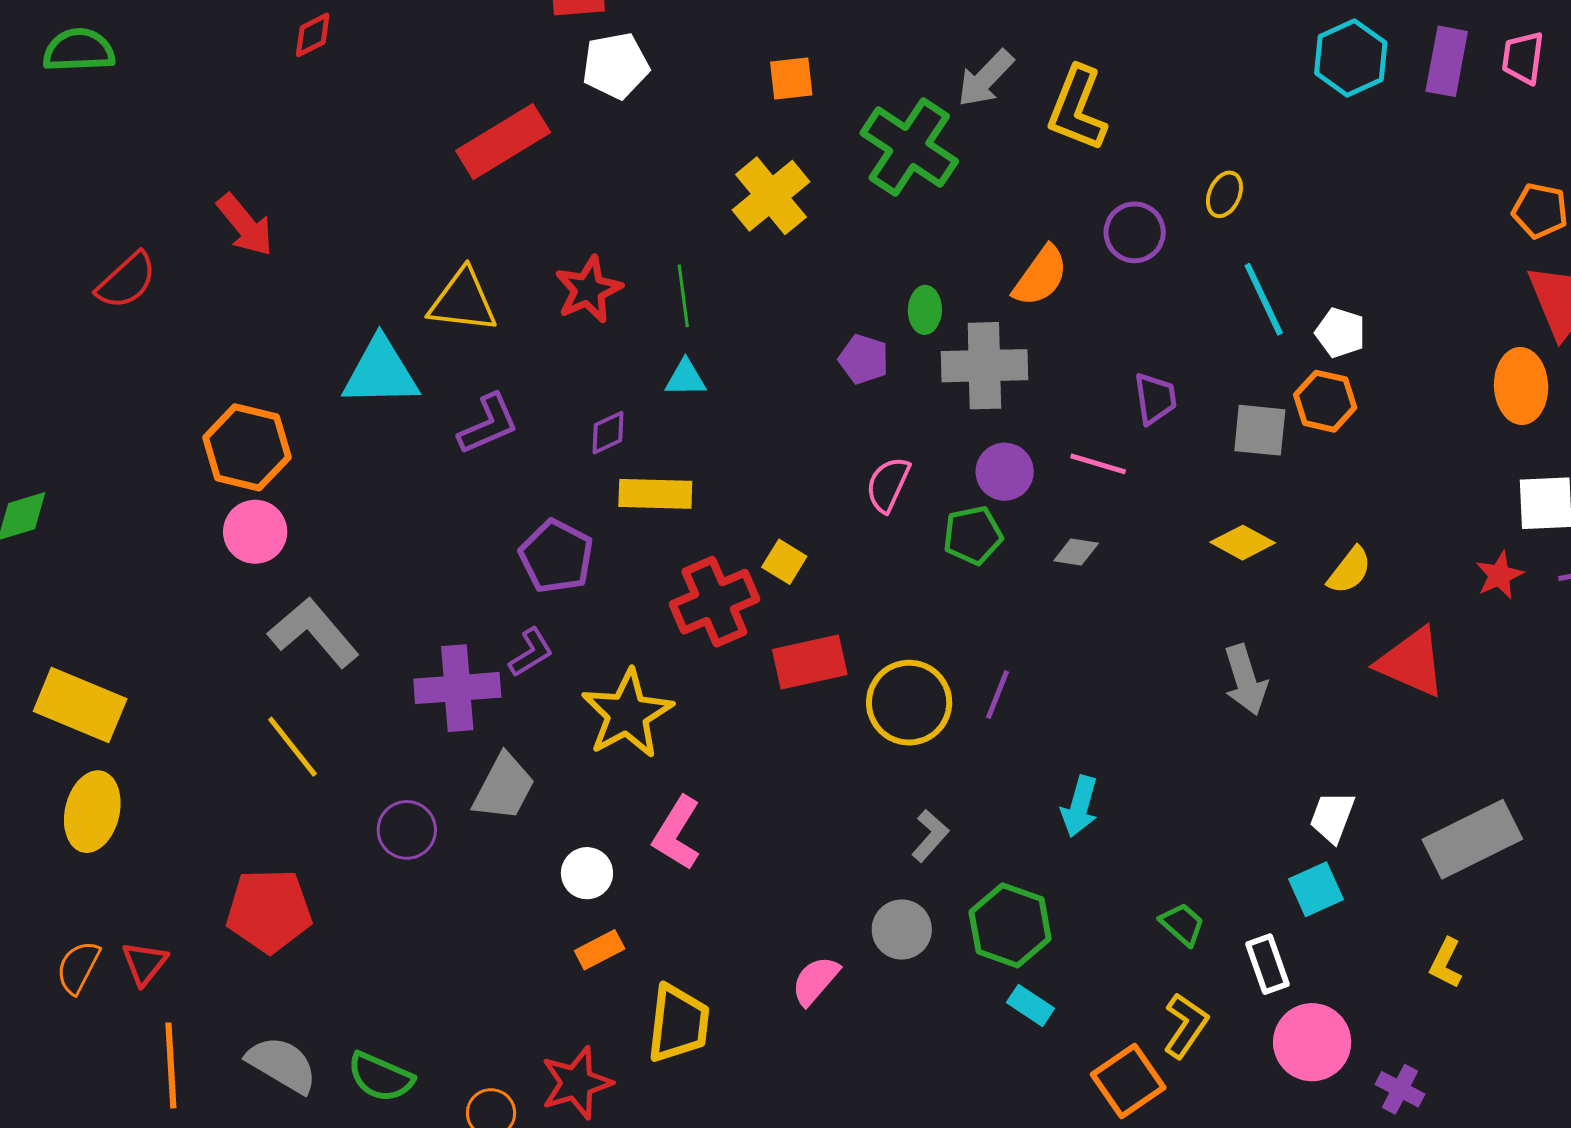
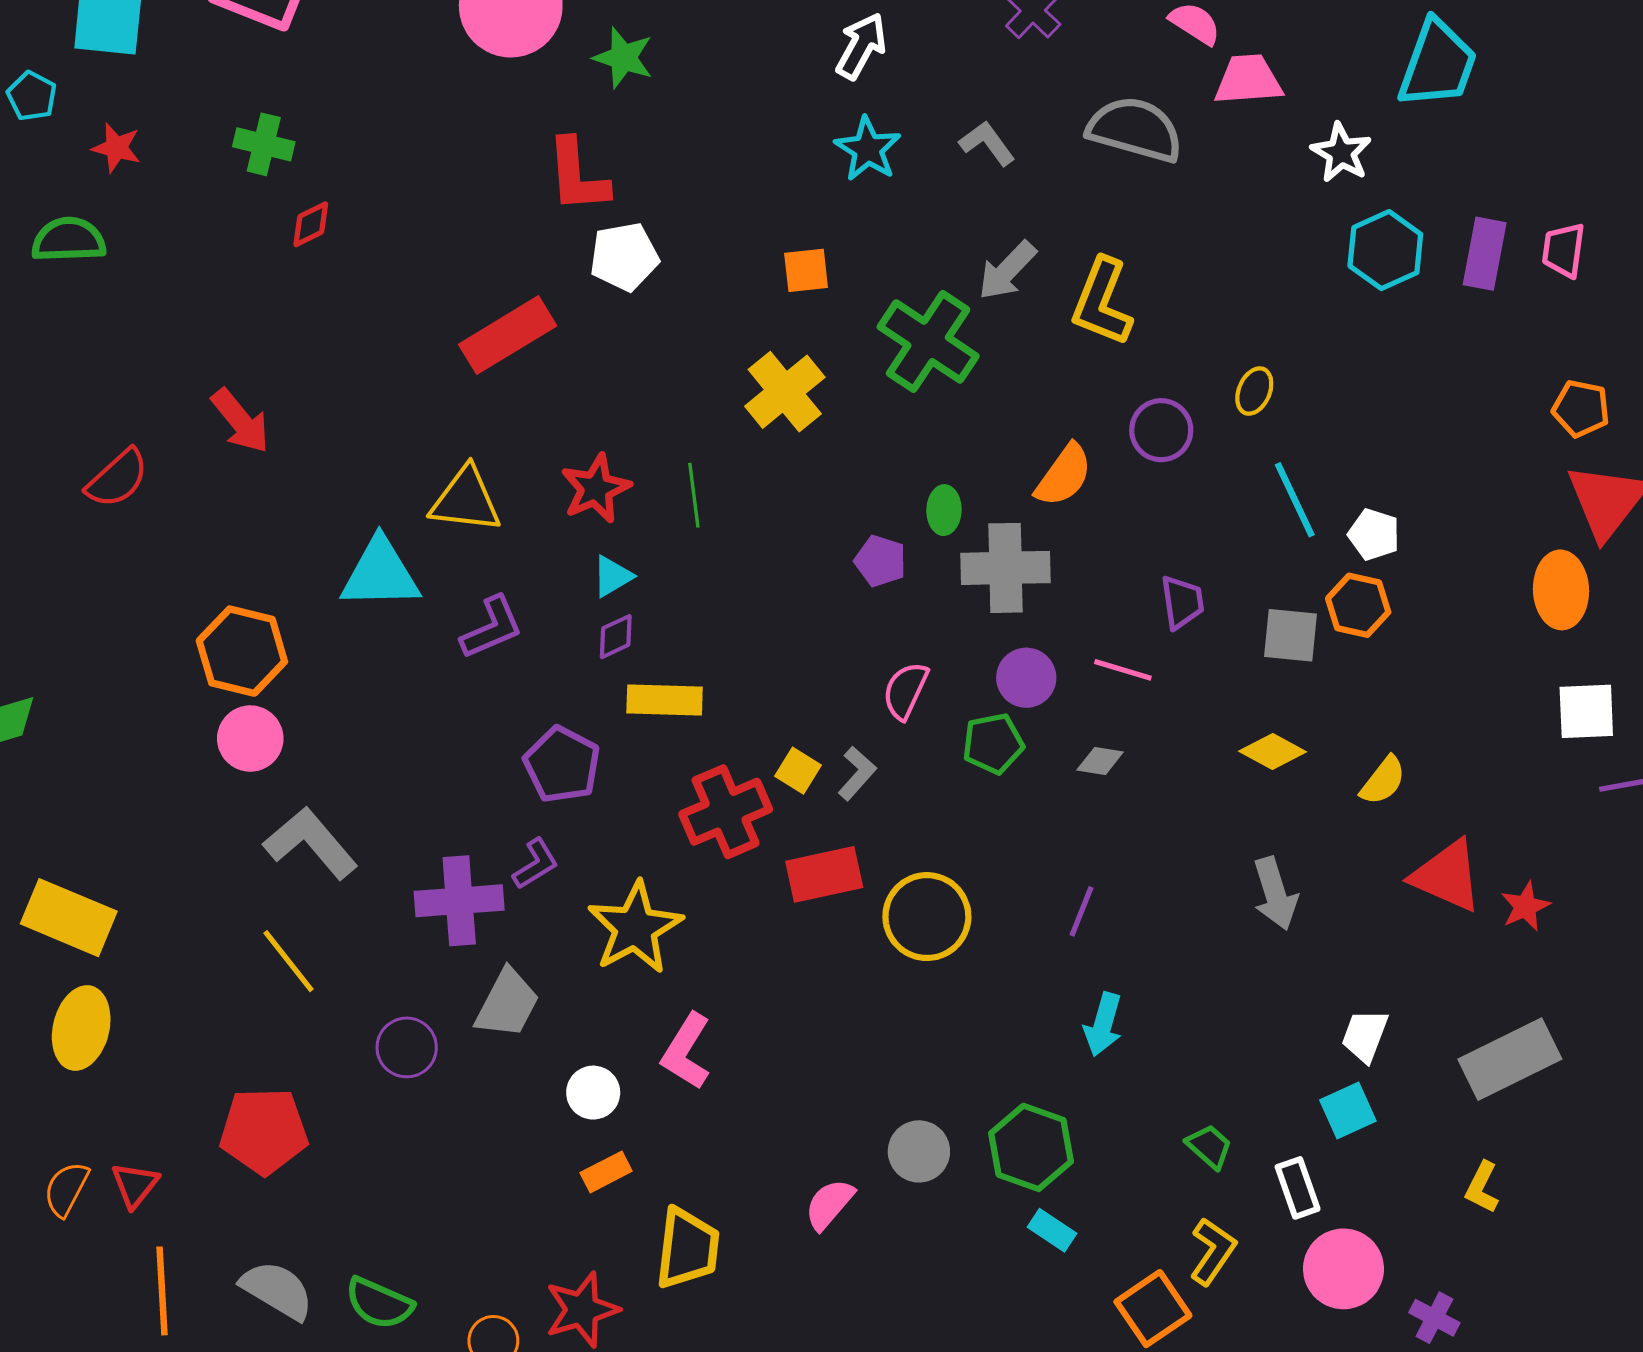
cyan triangle: (686, 378) -> (612, 576), moved, turned -30
red star: (1499, 575) -> (1525, 906), moved
purple line: (998, 695) -> (1082, 911), moved
gray L-shape: (930, 836) -> (857, 773), moved

